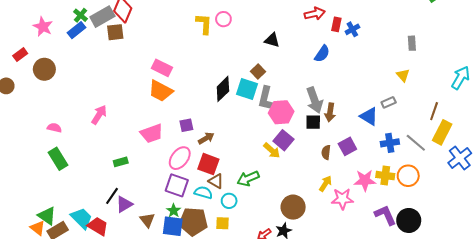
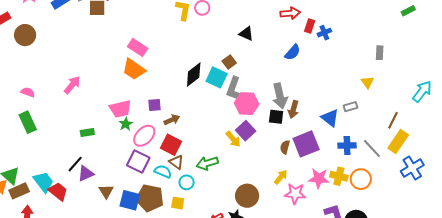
purple square: (347, 146) -> (306, 144), size x1.5
green star: (174, 211) -> (126, 124), moved

